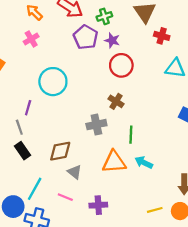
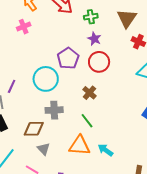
purple pentagon: (86, 37) -> (68, 58), moved
cyan circle: (53, 82) -> (46, 79), moved
gray cross: (96, 125) -> (54, 110), moved
green line: (131, 135) -> (87, 121), moved, turned -49

